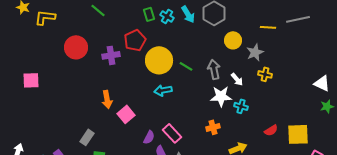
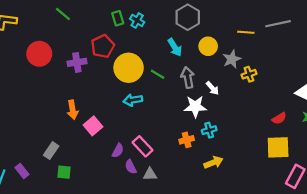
cyan arrow: (188, 14) -> (175, 47), moved
yellow cross: (265, 74) -> (249, 74), moved, turned -32
cyan cross: (241, 106) -> (209, 130), moved, turned -32
red semicircle: (271, 130) -> (279, 118), moved

